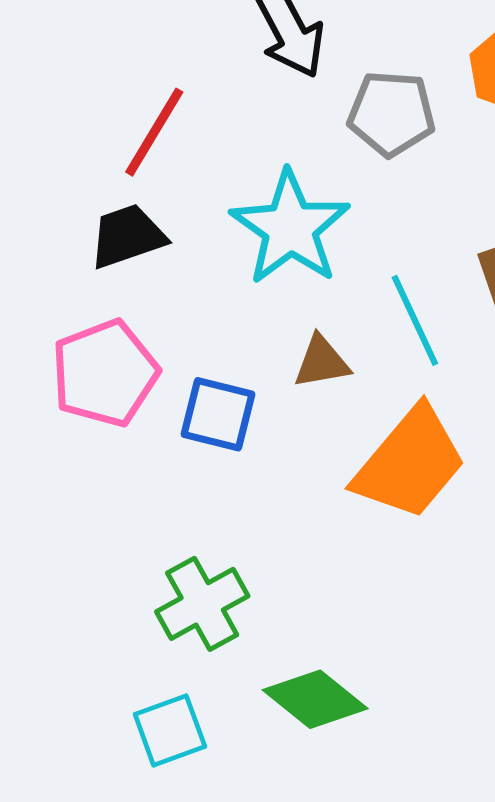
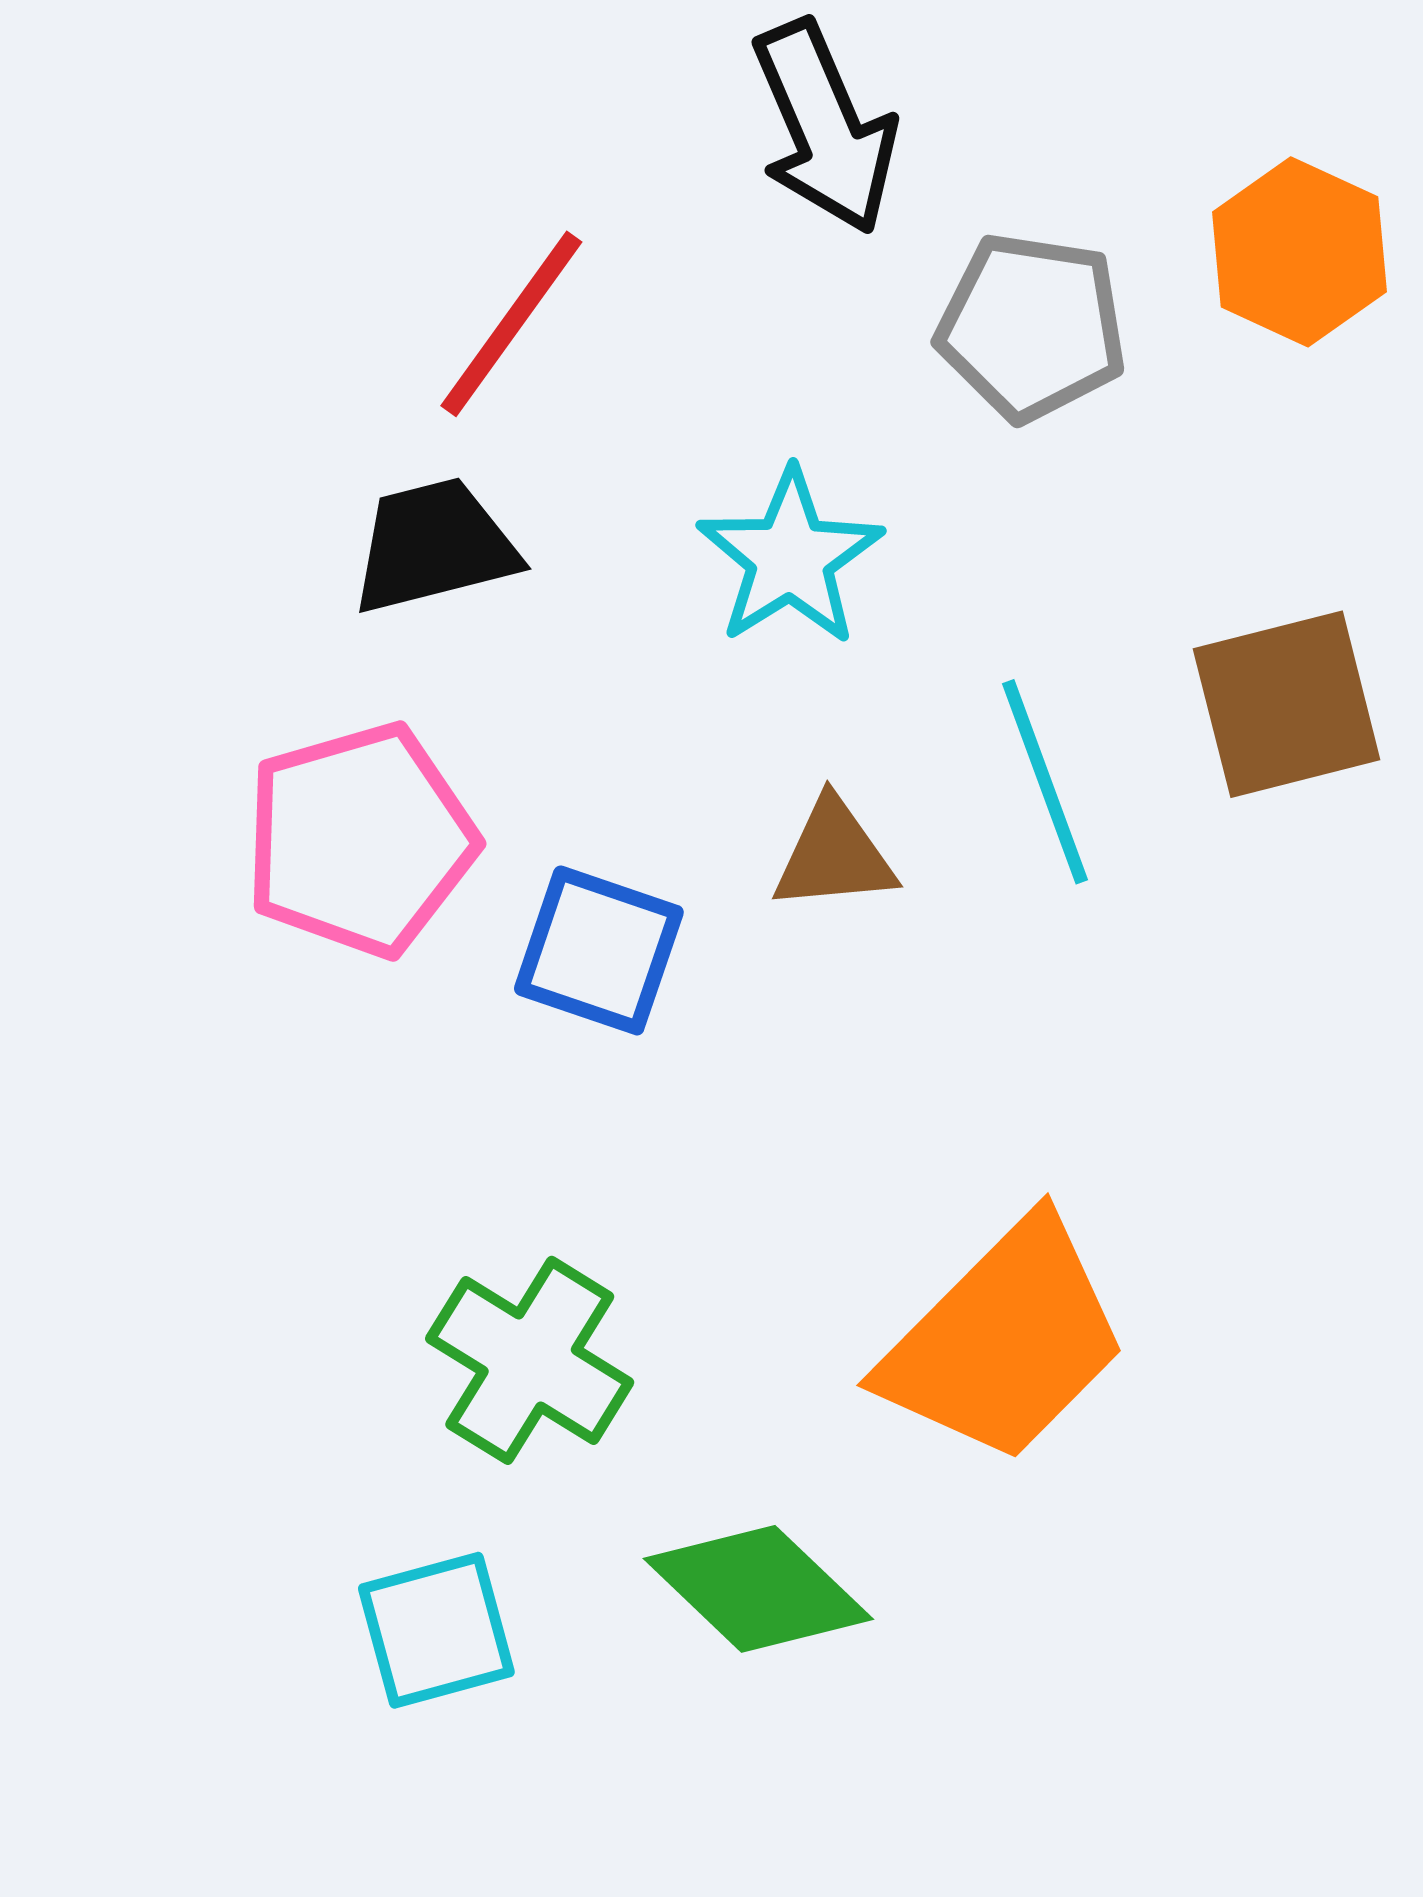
cyan star: (290, 228) -> (790, 557), size x0.7
orange trapezoid: (410, 463) -> (1004, 1341), moved
green cross: (202, 604) -> (530, 1360), turned -34

